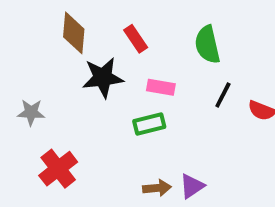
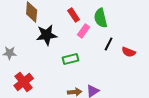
red rectangle: (136, 39) -> (74, 15), moved
pink rectangle: (161, 87) -> (84, 31), moved, turned -64

